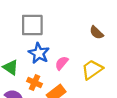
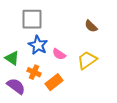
pink semicircle: (62, 63) -> (59, 54), turned -96

